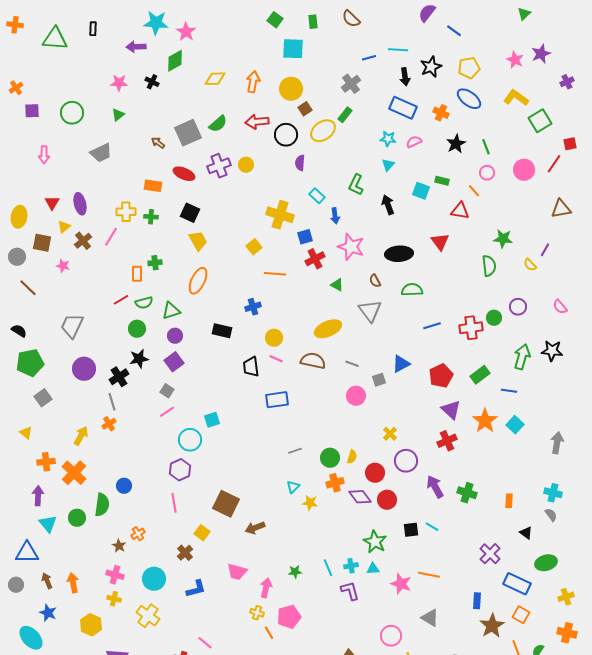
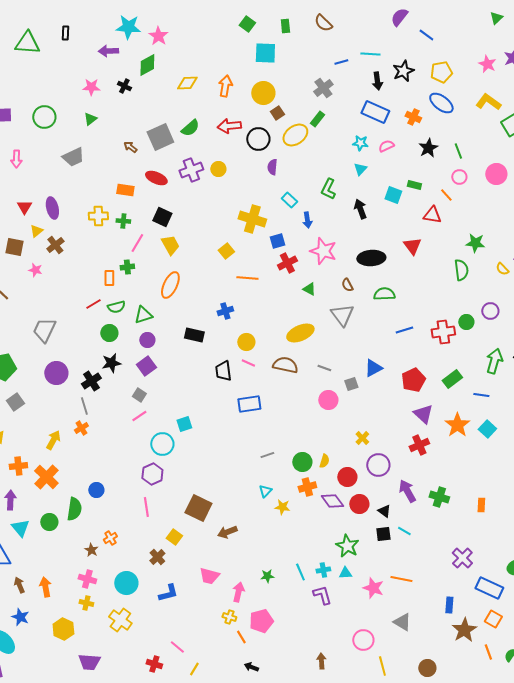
pink line: (111, 237) -> (137, 243), moved
black triangle: (526, 533) -> (384, 511), moved

